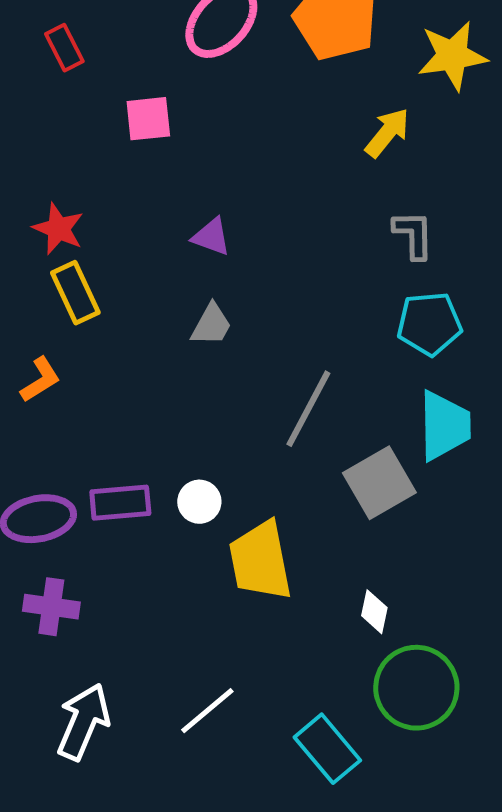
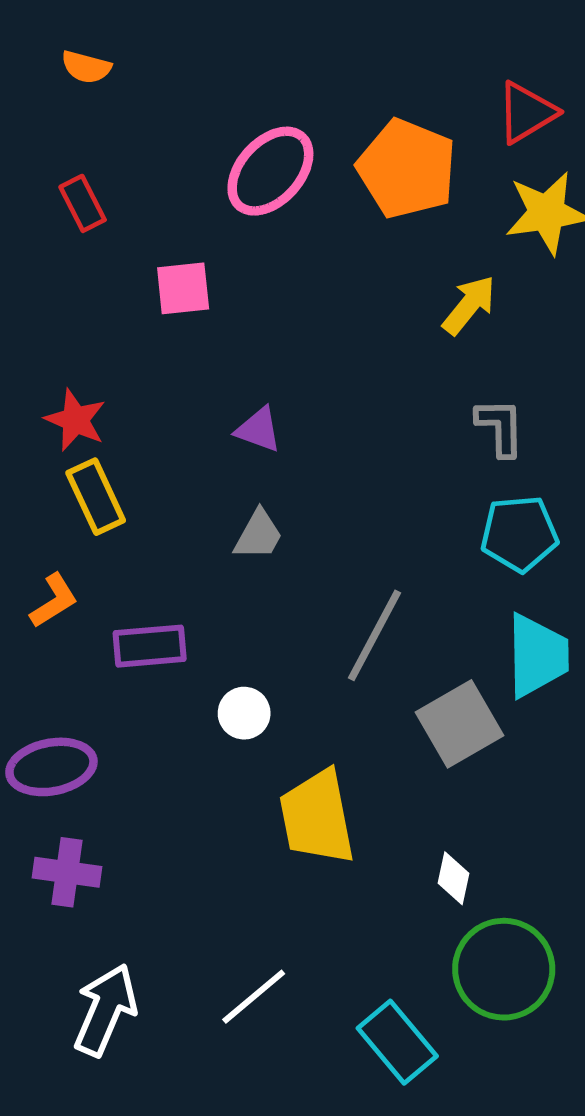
white circle: (199, 502) -> (244, 713), moved
purple rectangle: (120, 503) -> (150, 646), moved

